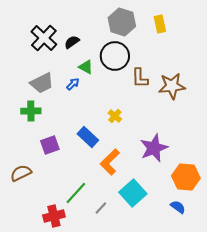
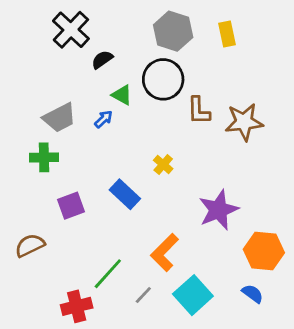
black cross: (44, 38) -> (71, 30), moved
orange L-shape: (110, 162) -> (165, 252), moved
cyan square: (133, 193) -> (193, 295), moved

